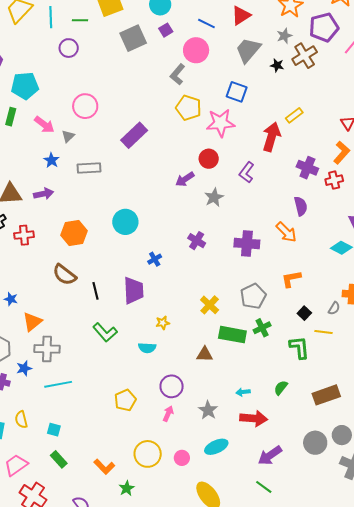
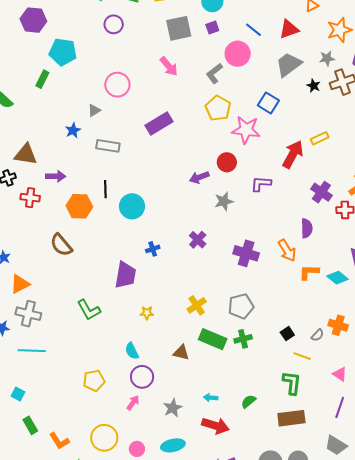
pink arrow: (44, 125) -> (169, 66), moved
purple L-shape: (247, 172) -> (261, 184), turned 45
purple arrow: (44, 194) -> (56, 176), moved
orange L-shape: (291, 279) -> (309, 272), moved
black line: (96, 291) -> (105, 189), moved
green L-shape: (299, 347) -> (292, 383), moved
cyan semicircle: (147, 348) -> (132, 351), moved, turned 48
green rectangle: (59, 459) -> (30, 425), moved

